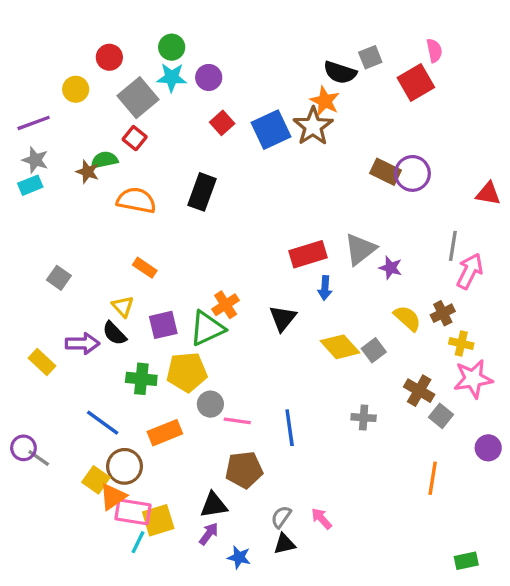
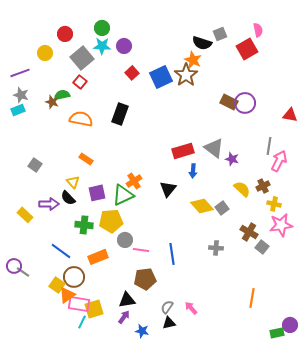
gray triangle: (360, 249) -> (214, 148), turned -45
purple circle: (488, 448) -> (290, 325), moved
orange line: (433, 478) -> (252, 298), moved

